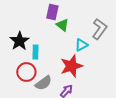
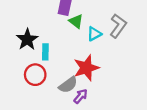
cyan triangle: (81, 45) -> (94, 34), moved
gray semicircle: (43, 83) -> (68, 85), moved

